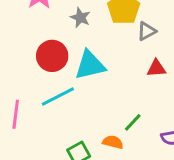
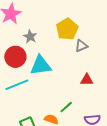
gray star: (80, 18) -> (30, 37), moved
red triangle: (156, 68) -> (87, 80), moved

